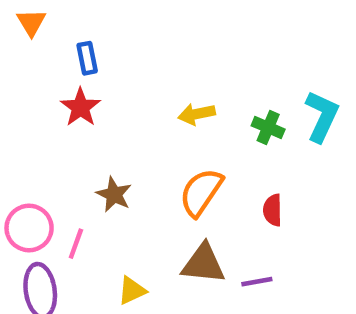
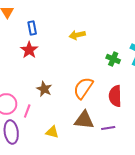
yellow arrow: (197, 114) -> (77, 35), moved
red semicircle: (273, 210) -> (115, 96), size x1.5
yellow triangle: (132, 291) -> (52, 132), turned 40

